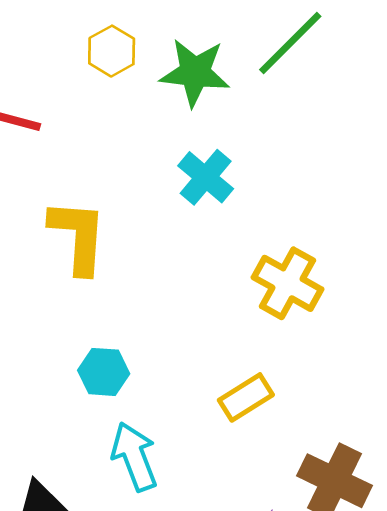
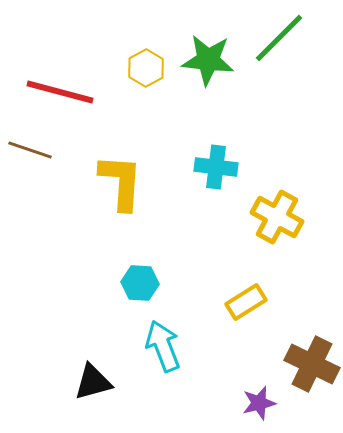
yellow hexagon: (112, 51) -> (146, 68), moved
cyan cross: (206, 177) -> (216, 167), moved, turned -33

